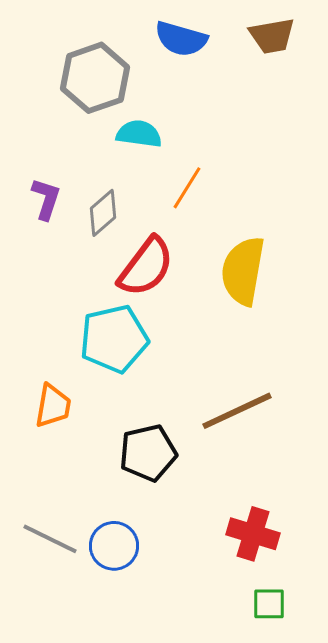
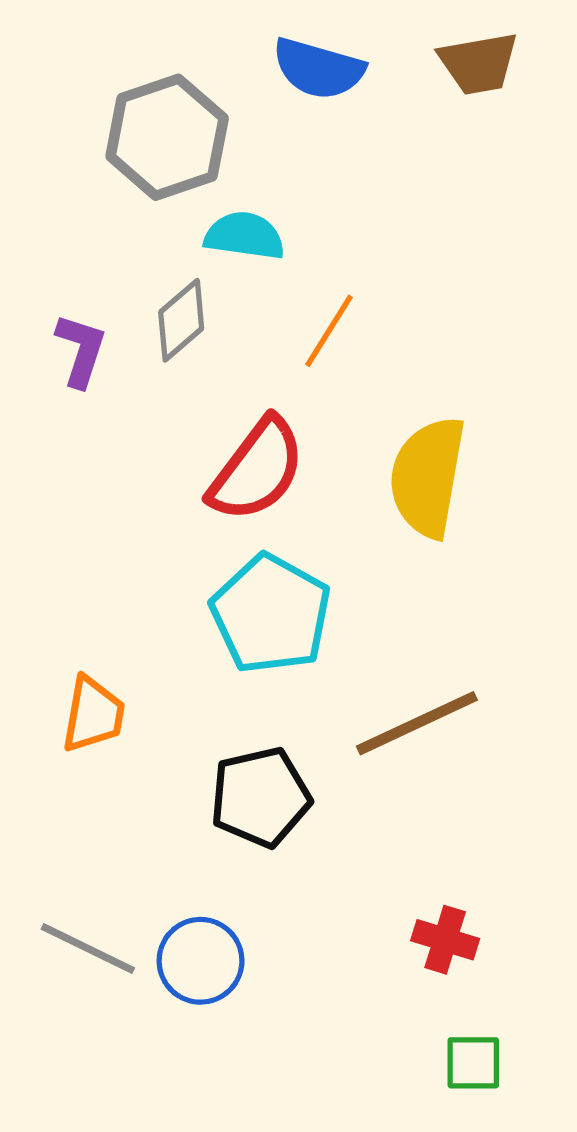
gray diamond: (103, 213) -> (181, 320), moved
cyan pentagon: (114, 339) -> (271, 614), moved, turned -30
red cross: (253, 534) -> (445, 940), size x0.7

